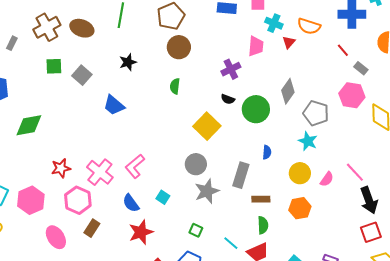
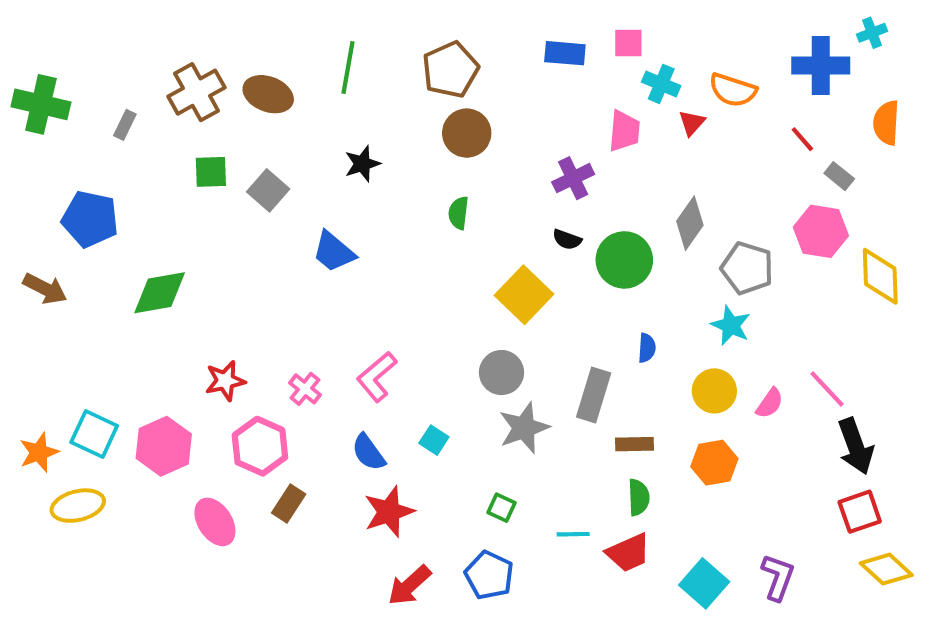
pink cross: (100, 172) -> (305, 389), size x0.6
cyan line: (231, 243) -> (573, 534), turned -42

